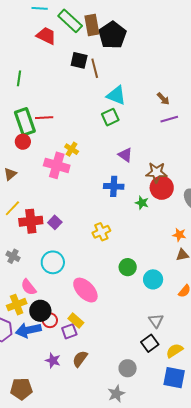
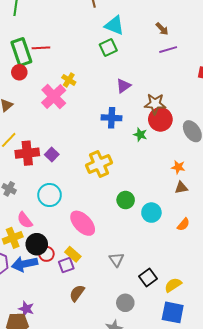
purple triangle: (125, 155) -> (123, 86), turned 49
pink cross: (57, 165) -> (54, 96), turned 30
yellow cross: (101, 232) -> (99, 164), size x1.4
gray triangle: (156, 321) -> (116, 260), moved
purple star: (53, 360) -> (26, 309), moved

